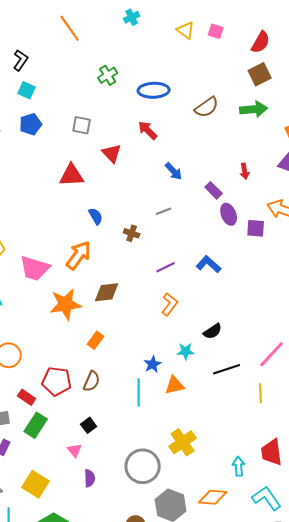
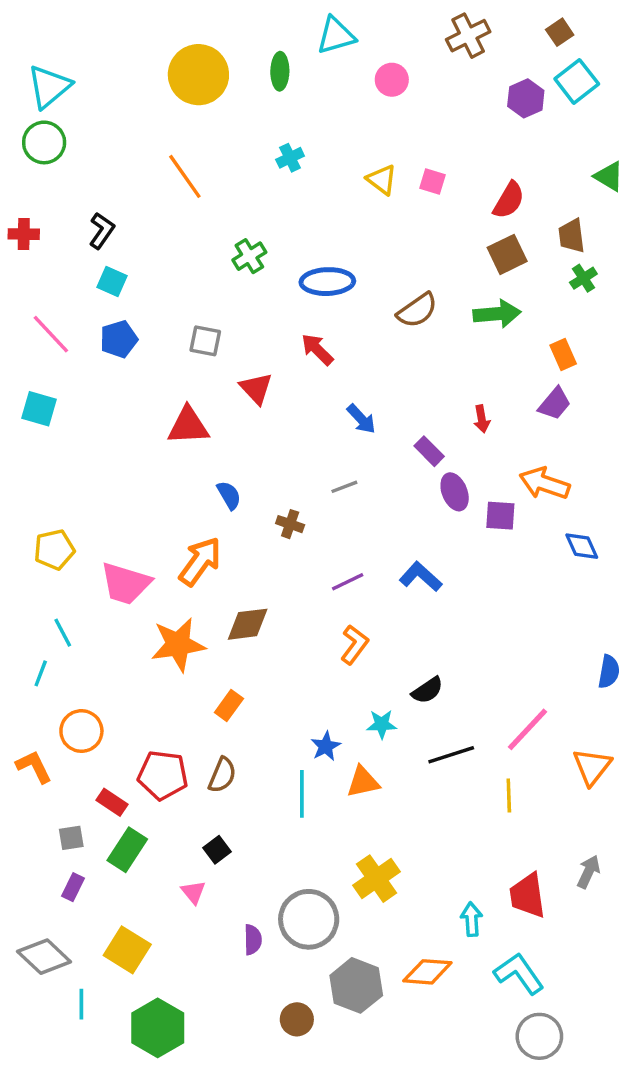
purple semicircle: (90, 478) -> (253, 940), moved

